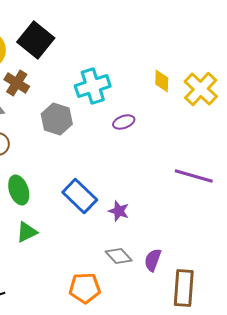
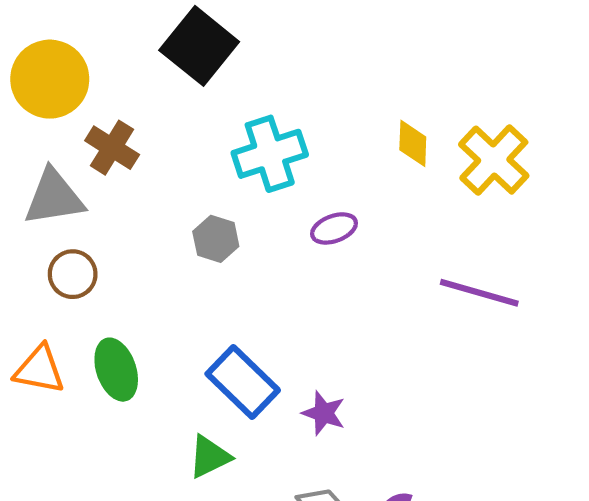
black square: (36, 40) -> (199, 46), moved
gray hexagon: (57, 119) -> (216, 239), moved, size x0.7
purple line: (194, 176) -> (479, 293), moved
green triangle: (27, 232) -> (210, 457), moved

